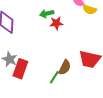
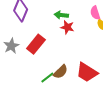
red rectangle: (20, 69) -> (36, 44), moved

